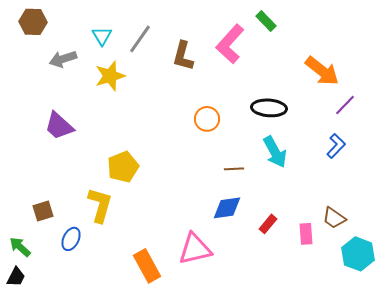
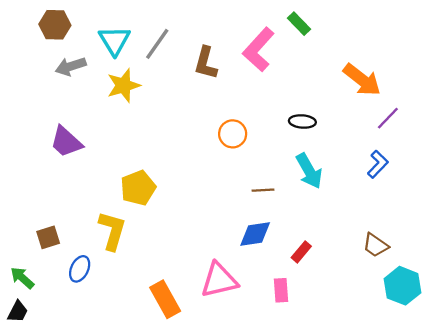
brown hexagon: (33, 22) -> (55, 25), moved
cyan triangle: (102, 36) -> (114, 40), size x1.4
black ellipse: (269, 108) -> (302, 121), size x0.7
pink rectangle: (306, 234) -> (281, 290), moved

